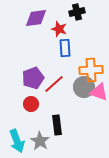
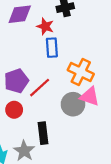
orange cross: (91, 70) -> (81, 72), turned 30
gray circle: (84, 87) -> (73, 104), moved

